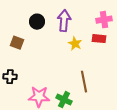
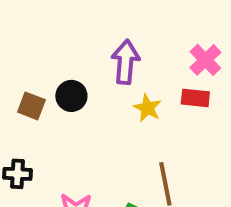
pink cross: (104, 20) -> (205, 60), turned -35
black circle: (37, 22) -> (71, 96), moved

